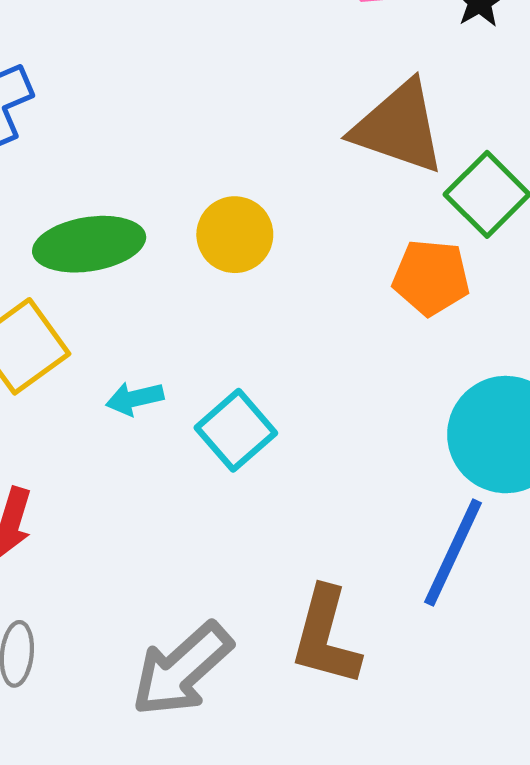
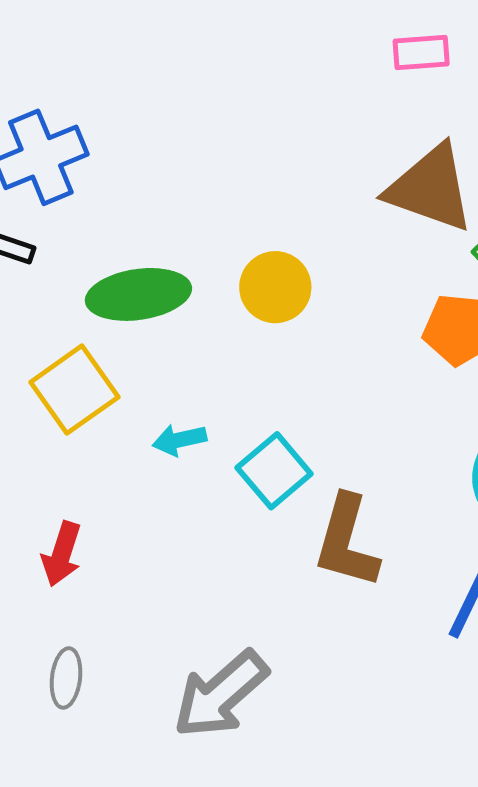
brown L-shape: (326, 636) -> (347, 542), moved

